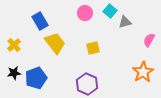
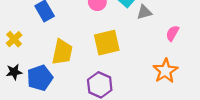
yellow trapezoid: (55, 43) -> (62, 52), moved, turned 50
yellow square: (93, 48) -> (107, 43), size x1.6

